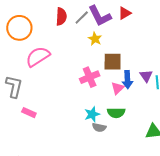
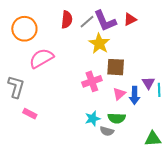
yellow star: (95, 39) -> (99, 44), size x1.5
blue arrow: (127, 80) -> (134, 95), moved
gray semicircle: (99, 127) -> (107, 131), moved

